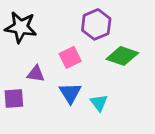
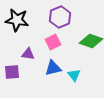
purple hexagon: (96, 24) -> (60, 17), moved
blue triangle: (70, 93) -> (53, 68), turned 48

